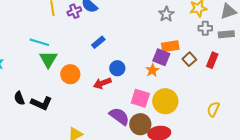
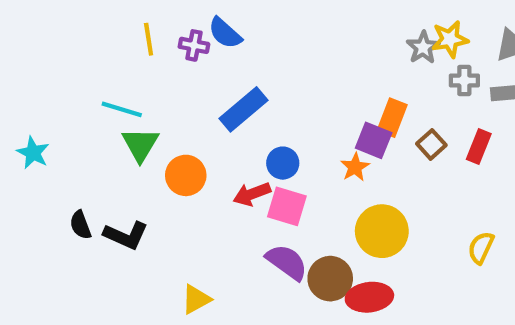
purple cross: (74, 11) -> (194, 45), turned 32
gray star: (166, 14) -> (423, 47), moved
blue rectangle: (98, 42) -> (244, 109), size x1.6
orange rectangle: (170, 46) -> (392, 118), turned -60
pink square: (140, 98) -> (287, 206), moved

